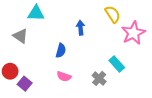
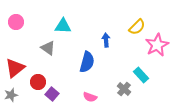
yellow semicircle: (113, 14) -> (137, 27), turned 78
blue semicircle: (61, 51) -> (87, 62), size x1.5
pink semicircle: (64, 76) -> (90, 97), moved

